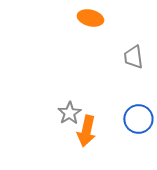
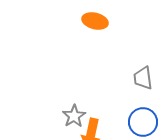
gray trapezoid: (133, 57) -> (143, 78), moved

